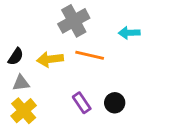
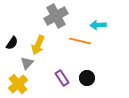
orange line: (90, 55) -> (80, 41), moved
yellow arrow: (50, 59) -> (38, 45), turned -60
gray triangle: (21, 83) -> (27, 63), moved, turned -40

